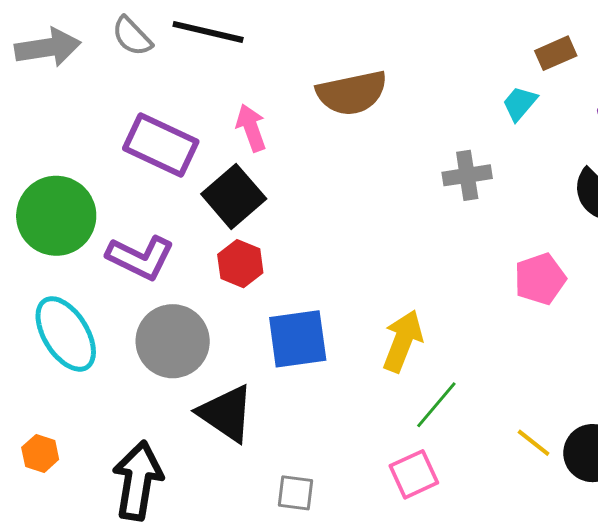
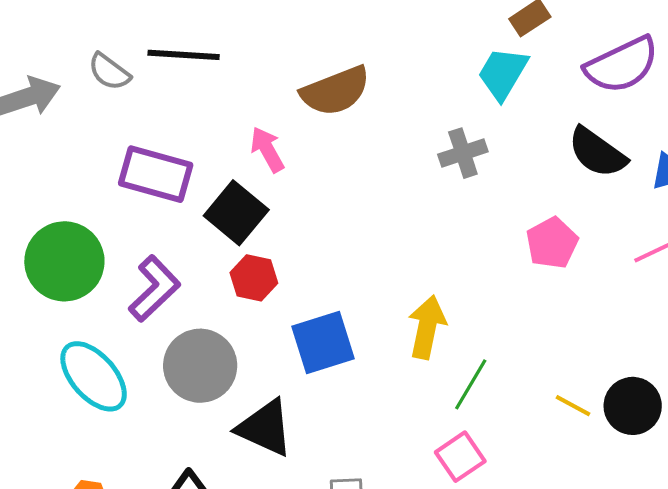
cyan trapezoid: (520, 103) -> (503, 73), size x1.5
pink arrow: (251, 128) -> (267, 150), moved
purple L-shape: (140, 258) -> (154, 289), turned -60

